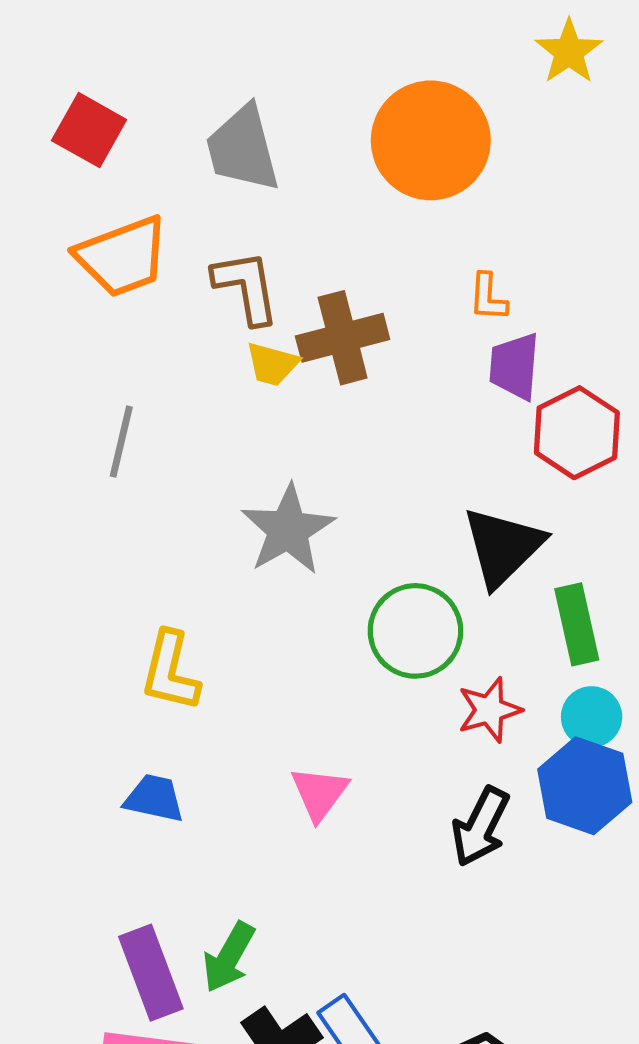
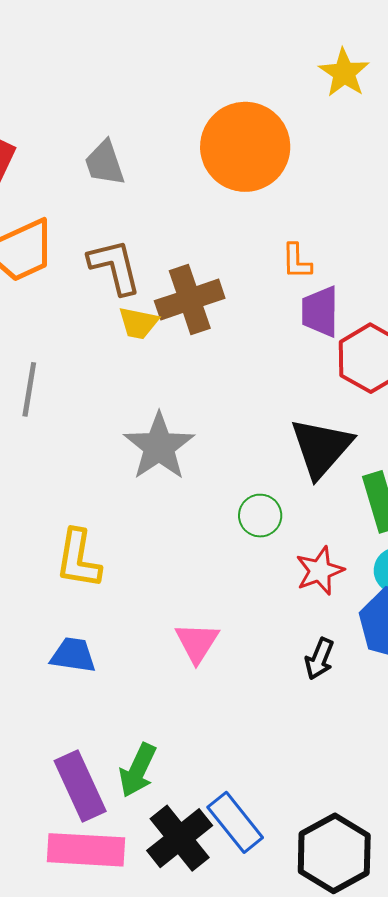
gray trapezoid: (243, 148) -> (105, 163), size x0.7
green circle: (415, 631) -> (260, 516), size x0.6
black arrow: (480, 827) -> (319, 659), size x0.7

